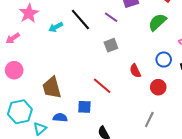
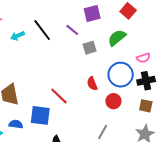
gray square: (111, 45) -> (90, 48), moved
blue circle: (164, 60) -> (121, 75), size x1.6
blue square: (84, 107) -> (40, 115), size x1.5

